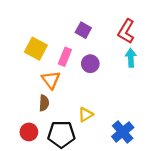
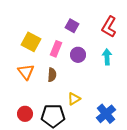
cyan arrow: (131, 58) -> (107, 57), moved
orange triangle: (51, 80) -> (26, 72), moved
brown semicircle: (44, 103) -> (52, 75), moved

